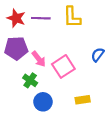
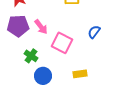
pink arrow: (39, 59) -> (41, 27), moved
pink square: (63, 66) -> (62, 43), turned -30

